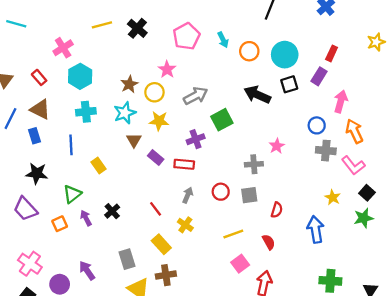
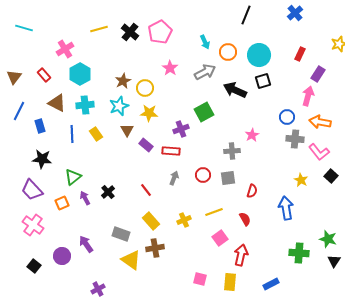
pink pentagon: (186, 36) -> (160, 32), moved
pink star: (167, 69) -> (170, 68), moved
purple rectangle: (319, 76) -> (318, 74), moved
gray arrow: (196, 96) -> (205, 72), moved
brown triangle: (40, 109) -> (57, 103), moved
orange arrow: (354, 131) -> (320, 122), turned -55
yellow rectangle: (98, 165) -> (96, 134), moved
green star: (364, 218) -> (328, 239), moved, turned 30
yellow cross: (185, 225) -> (184, 220), moved, turned 32
gray rectangle: (127, 259) -> (121, 234), turned -54
pink cross: (30, 264) -> (33, 225), moved

